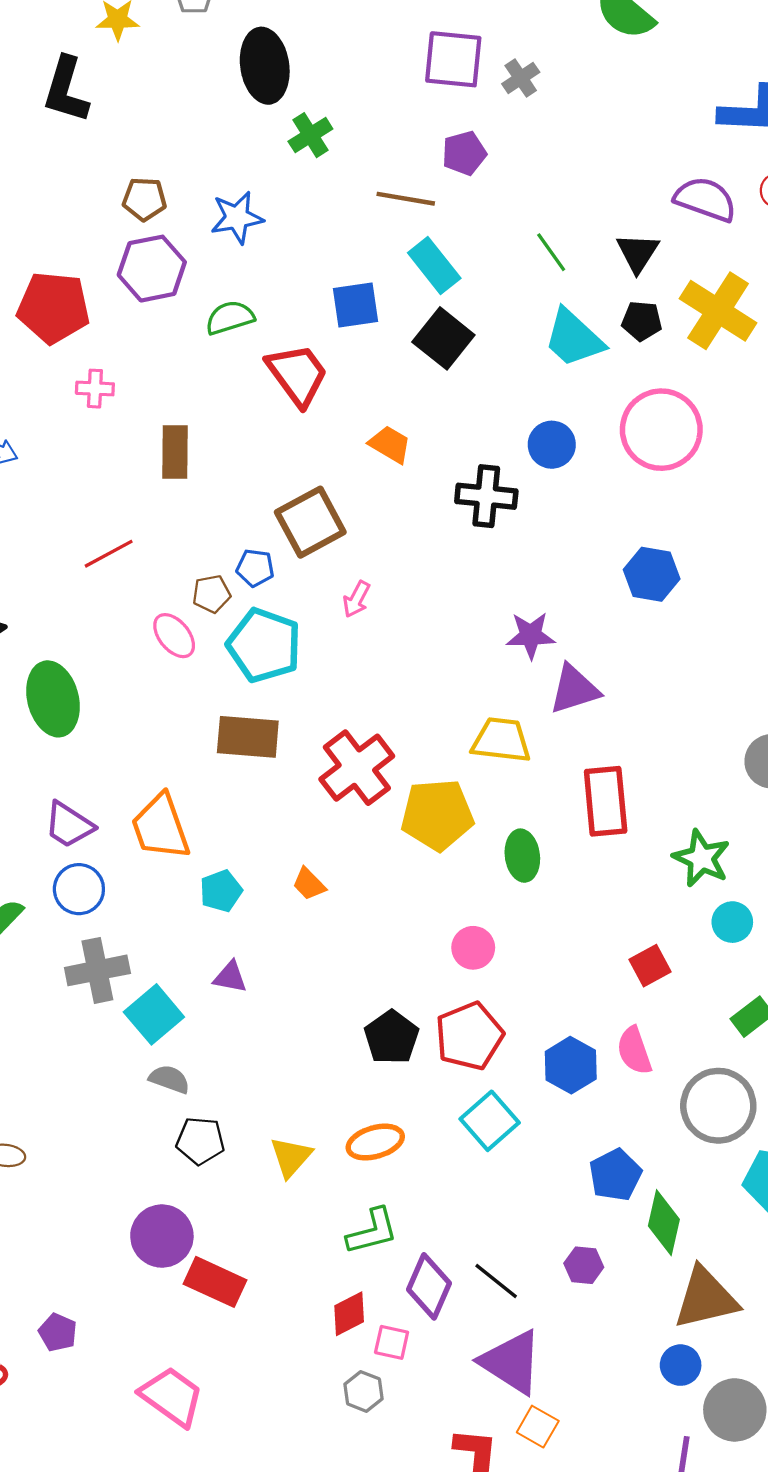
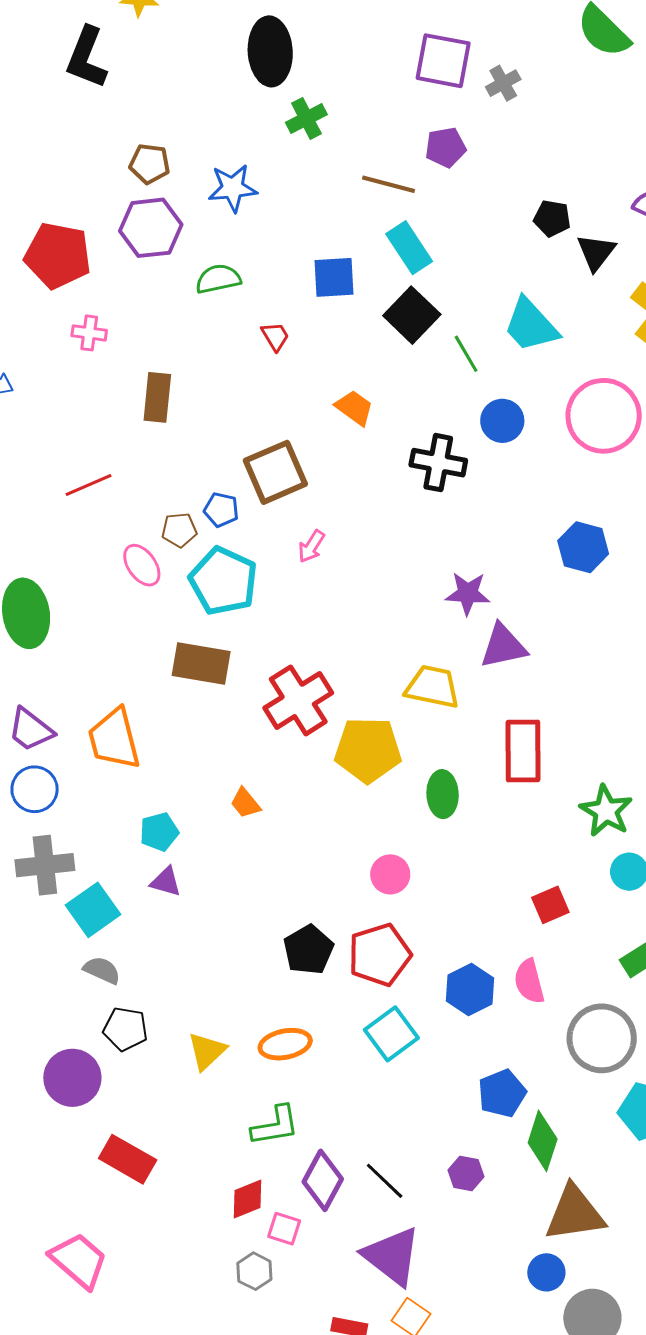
green line: (551, 252) -> (466, 354), moved
black pentagon: (642, 321) -> (552, 218), moved
red trapezoid: (297, 375) -> (275, 336), size x0.5
cyan pentagon: (221, 891) -> (159, 832), moved
purple circle: (162, 1236) -> (72, 1078), moved

